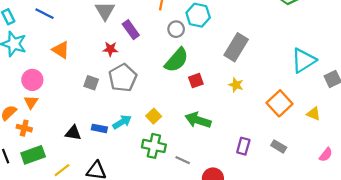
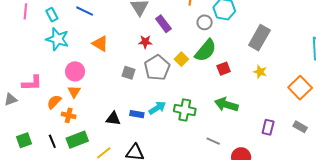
yellow square: (154, 116) -> (181, 59), moved
green cross: (154, 146) -> (185, 110), moved

